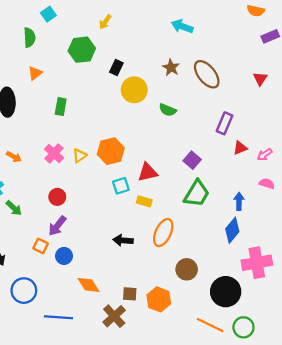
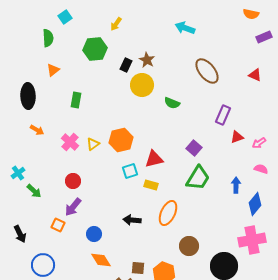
brown star: (171, 68) -> (147, 60), moved
red triangle: (260, 79) -> (255, 75), turned -40
orange arrow: (14, 157) -> (37, 130), moved
blue diamond: (232, 230) -> (255, 204), moved
blue circle: (64, 256) -> (94, 234), moved

